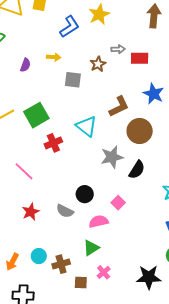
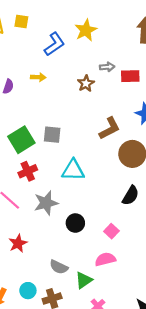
gray square: (73, 80) -> (52, 135), moved
cyan triangle: (86, 126) -> (73, 170), moved, turned -35
red cross: (53, 143) -> (28, 171), moved
gray star: (112, 157) -> (46, 203), moved
gray semicircle: (65, 211) -> (59, 267), moved
pink semicircle: (99, 221) -> (105, 259), moved

